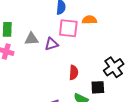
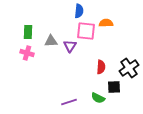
purple triangle: (51, 44) -> (70, 46), turned -40
red semicircle: (74, 73) -> (101, 67), moved

